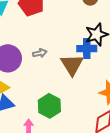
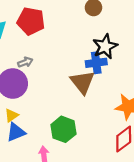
gray arrow: (40, 53) -> (25, 62), moved

